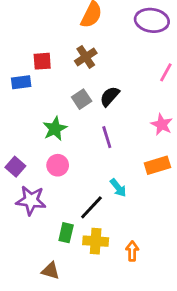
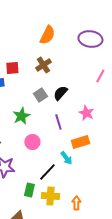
pink star: (162, 124) -> (86, 113), moved
pink circle: (58, 165) -> (32, 142), moved
orange rectangle: (157, 165) -> (80, 142), moved

